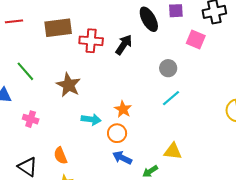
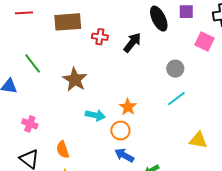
red cross: (91, 41) -> (100, 37), size x0.7
pink cross: (31, 119) -> (30, 124), moved
yellow triangle: (173, 151) -> (198, 140), moved

